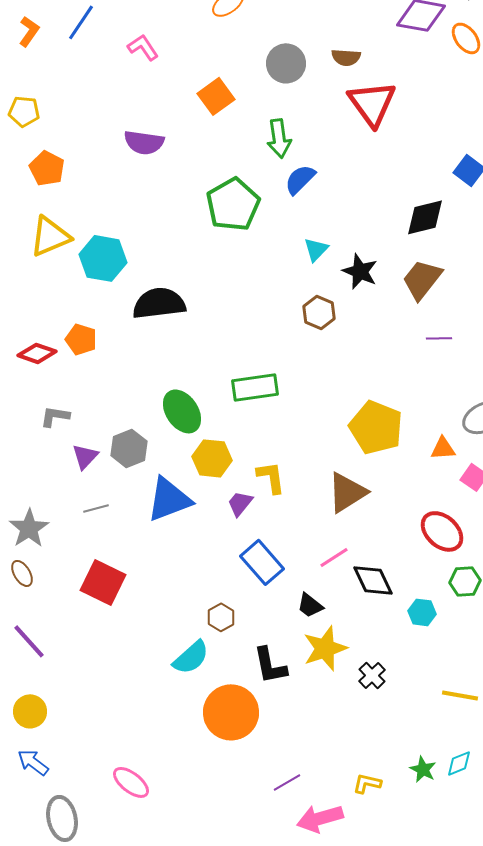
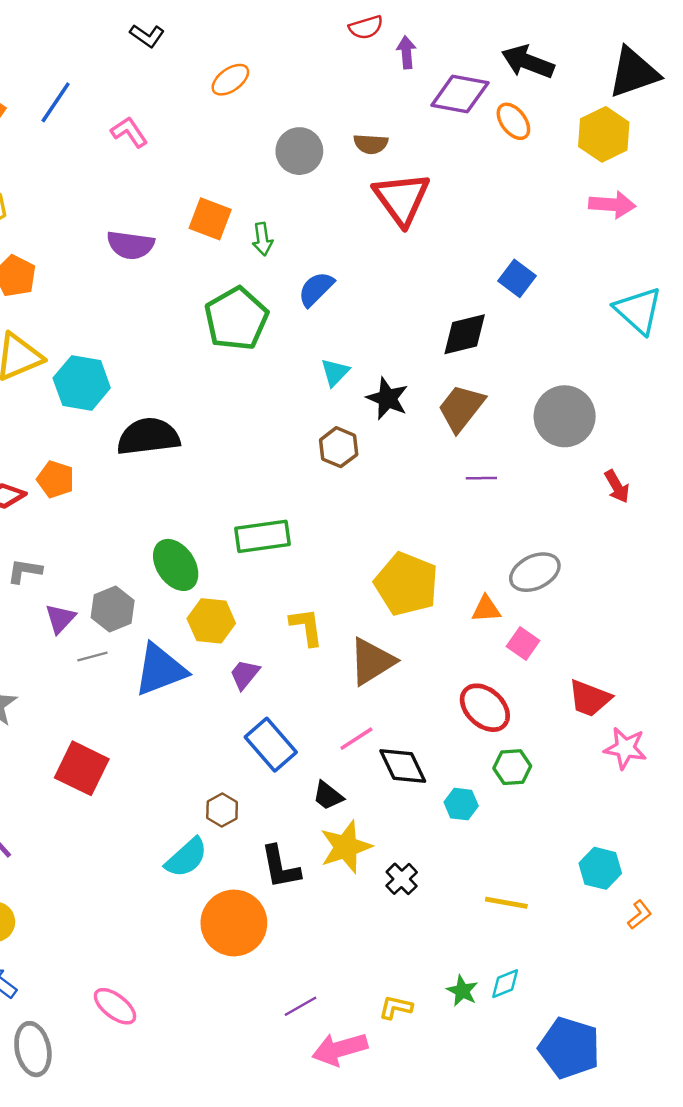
orange square: (216, 96) -> (210, 219), moved, turned -33
green arrow: (279, 138) -> (262, 239), moved, size x0.7
yellow L-shape: (271, 477) -> (306, 627), moved
gray line: (96, 508) -> (92, 657), moved

